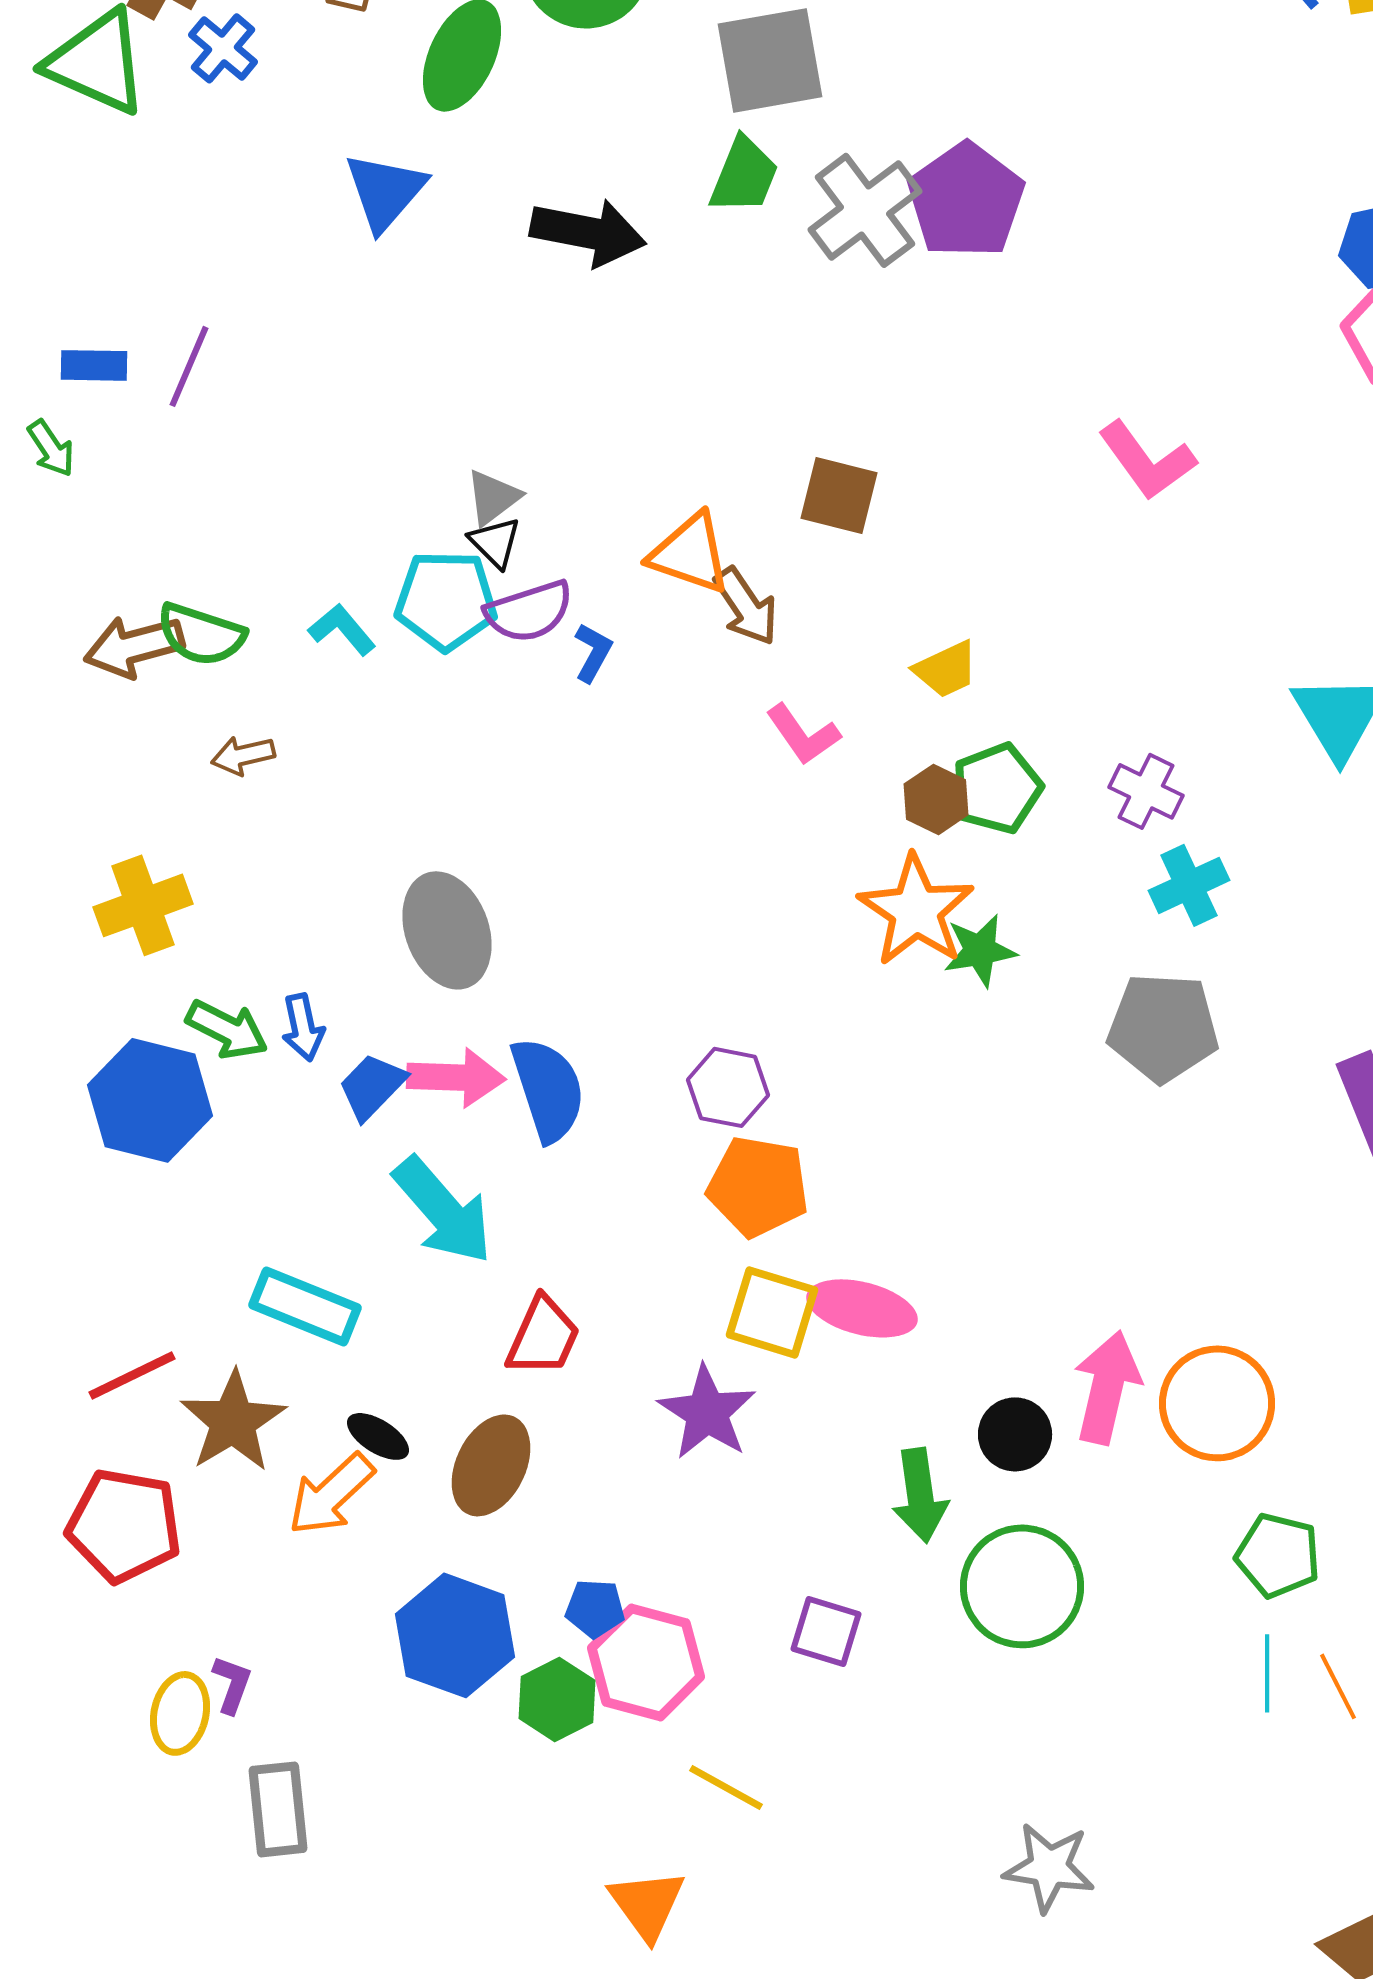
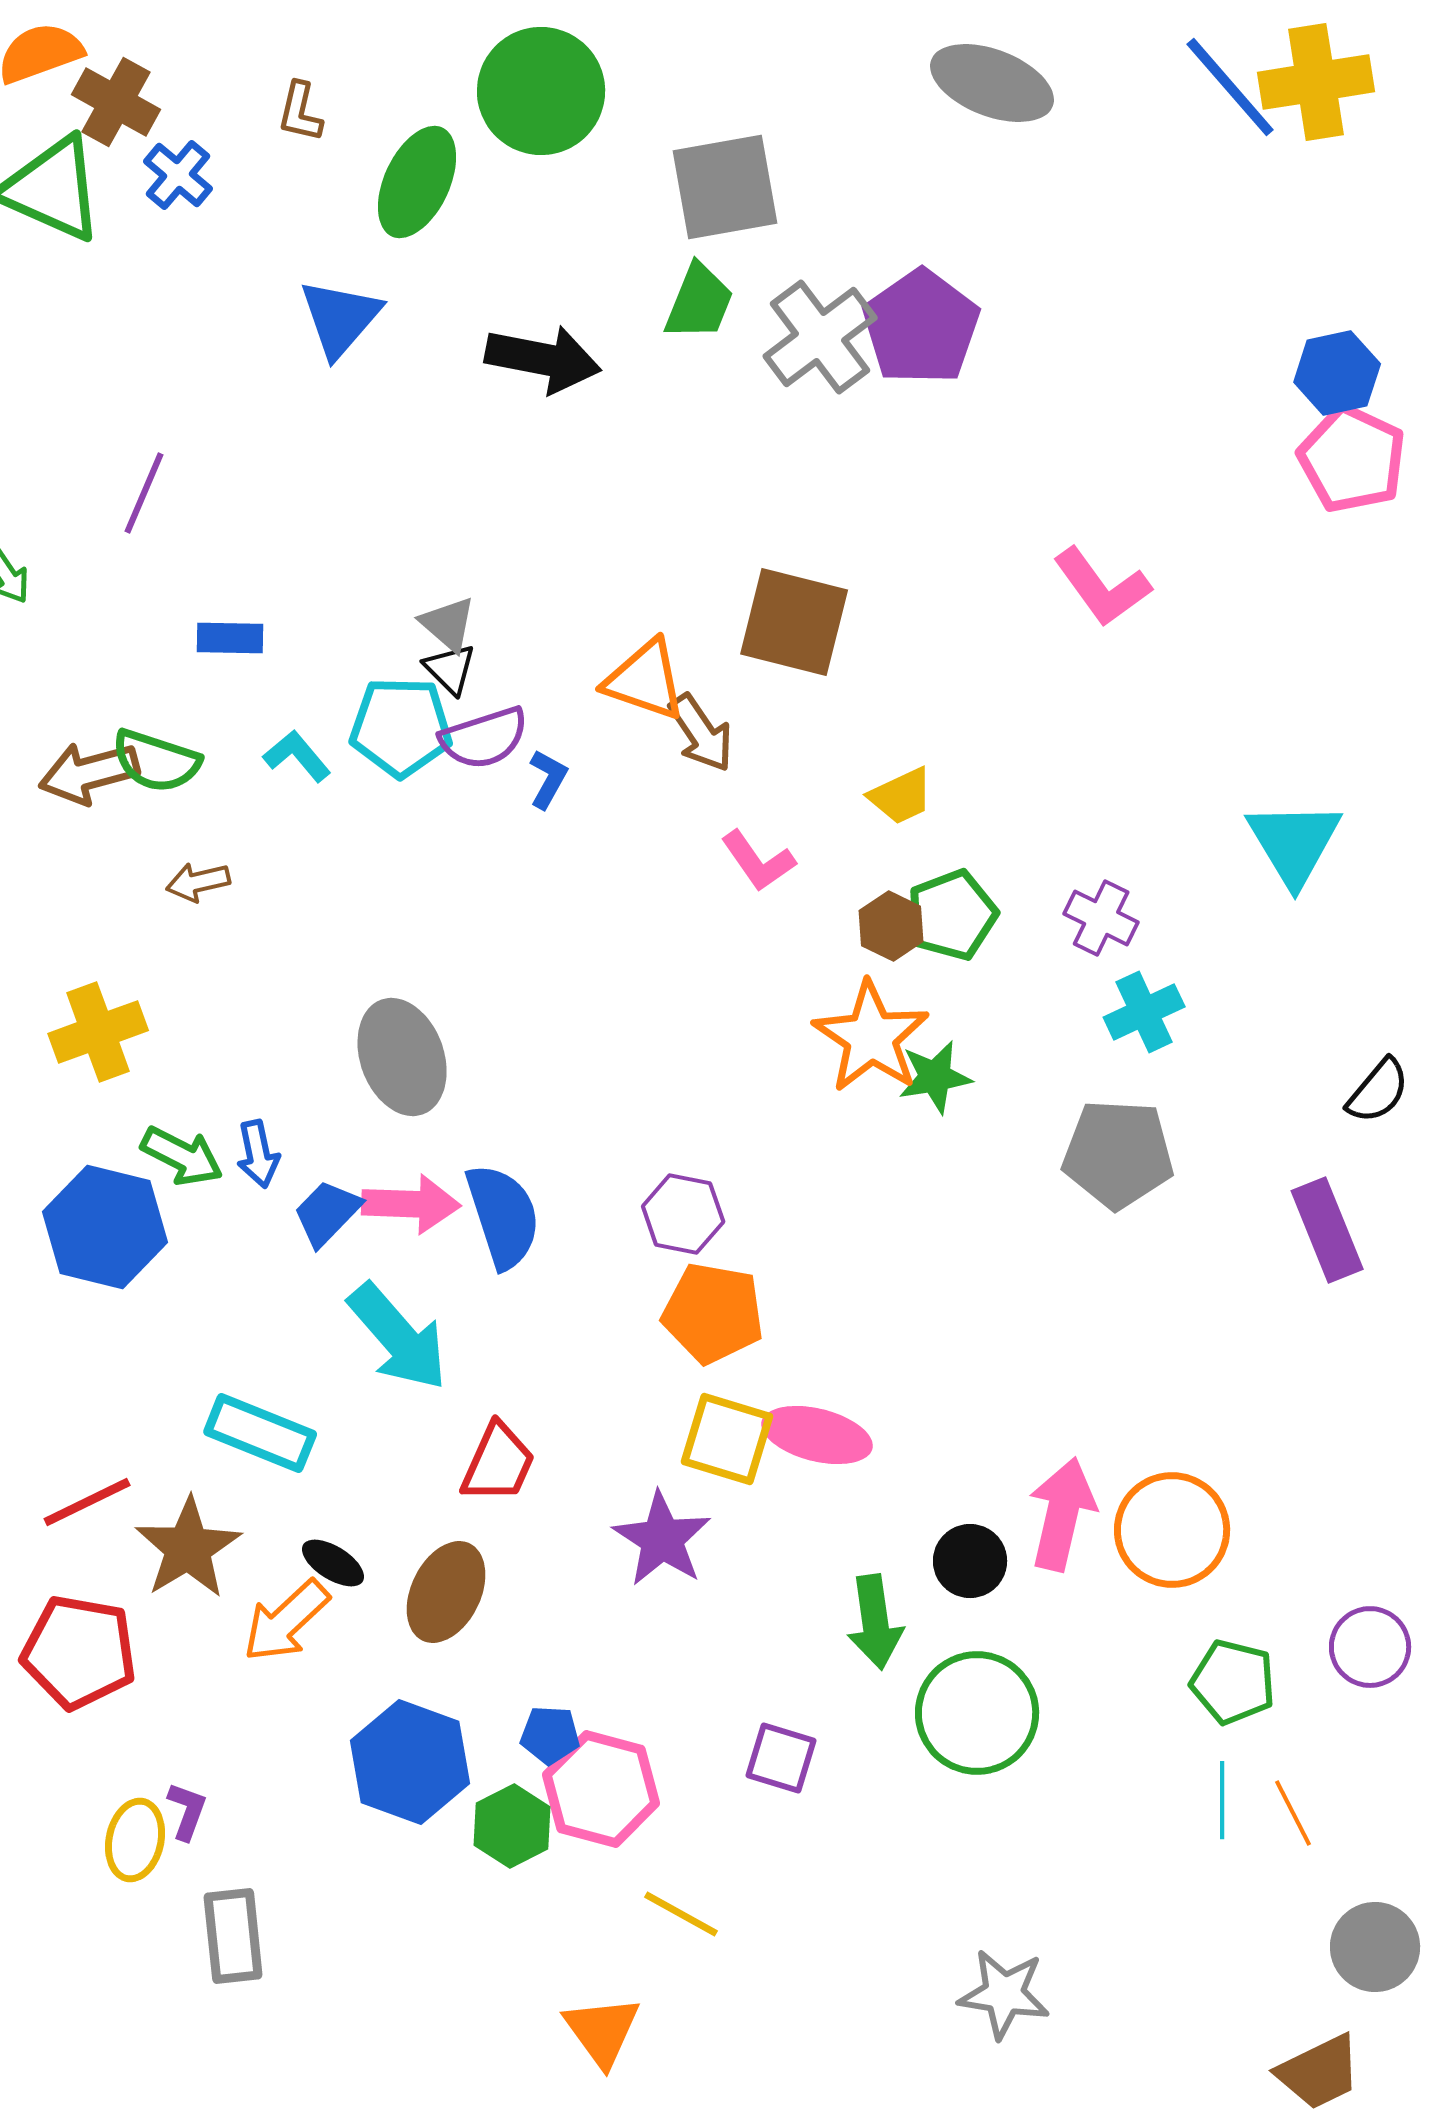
blue rectangle: (94, 365) -> (230, 638), moved
brown square: (839, 495) -> (794, 622), size x1.4
gray triangle: (493, 497) -> (448, 624), turned -42

